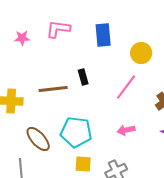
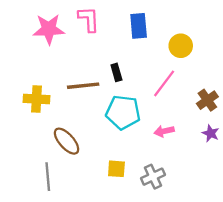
pink L-shape: (58, 29) -> (89, 19), turned 80
pink star: (22, 38) -> (49, 29), size x1.8
cyan pentagon: (76, 132) -> (123, 112), moved

